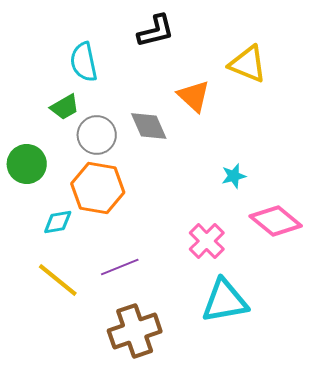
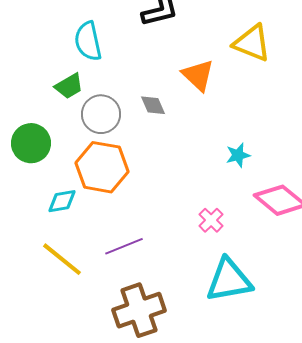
gray diamond: (149, 126) -> (153, 105), size x0.7
pink cross: (207, 241) -> (211, 220), size x0.7

